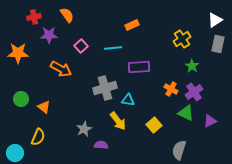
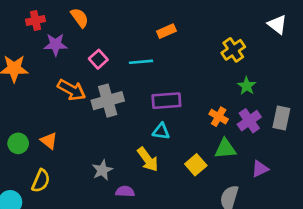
white triangle: (215, 20) -> (277, 24), turned -49
gray rectangle: (218, 44) -> (281, 118), moved
purple rectangle: (139, 67) -> (166, 101), moved
gray cross: (105, 88) -> (108, 101), moved
green circle: (21, 99) -> (18, 143), moved
green triangle: (186, 113) -> (225, 149), moved, turned -30
purple triangle: (210, 121) -> (260, 169), moved

